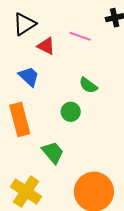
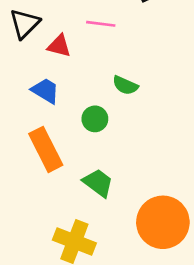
green circle: (71, 112) -> (95, 119), moved

